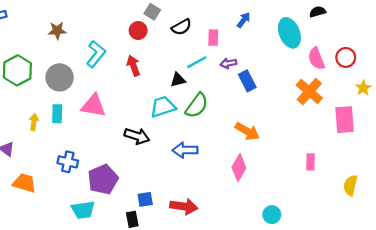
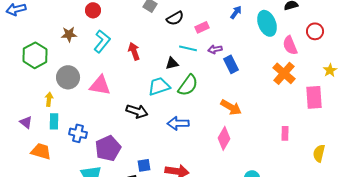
blue arrow: (244, 20) -> (236, 12), moved
brown star: (57, 30) -> (69, 34), moved
red circle: (138, 30) -> (93, 10), moved
pink rectangle: (213, 38) -> (202, 27), turned 64
red circle: (346, 57) -> (315, 31), moved
cyan line: (197, 62) -> (188, 48), turned 42
gray circle: (60, 77) -> (68, 77), moved
cyan rectangle: (57, 114) -> (54, 121), moved

